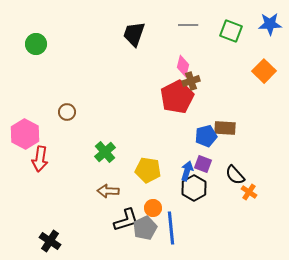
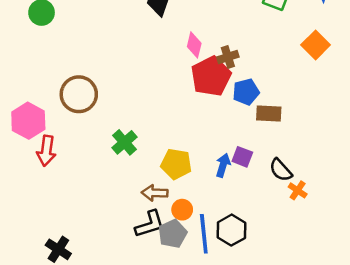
pink diamond: (183, 66) -> (194, 45), moved
brown circle: (67, 112) -> (79, 94), size x1.8
blue pentagon: (206, 136) -> (246, 92), moved
black hexagon: (194, 188) -> (231, 230), moved
brown arrow: (108, 191) -> (155, 193), moved

